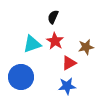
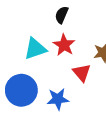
red triangle: (69, 63) -> (82, 73), turned -42
blue star: (67, 86) -> (58, 99), moved

